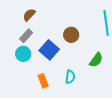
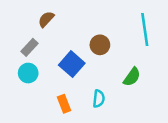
gray rectangle: (26, 36) -> (29, 47), moved
cyan circle: (23, 54) -> (28, 73), moved

